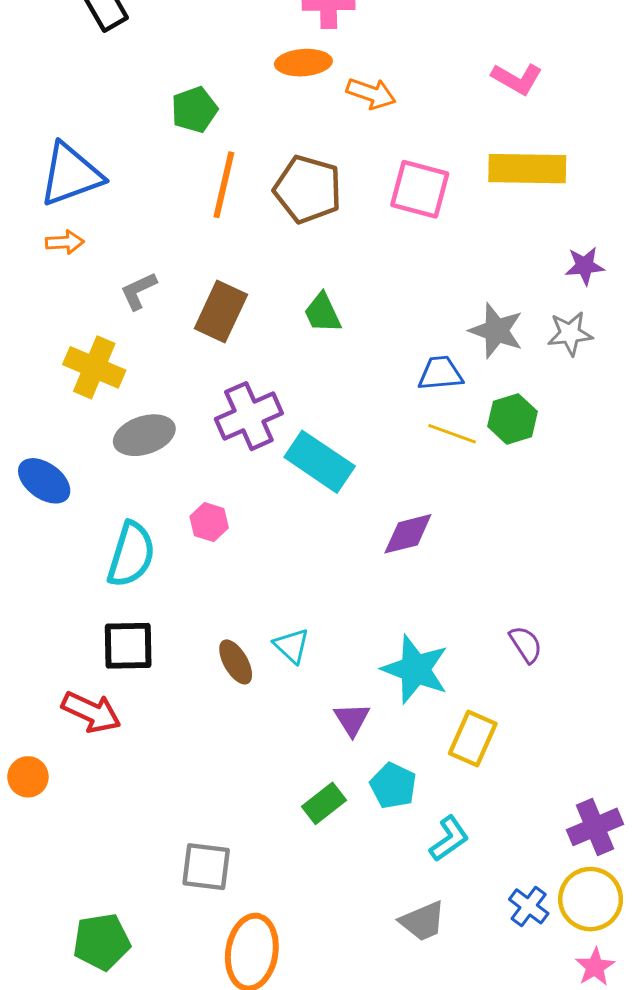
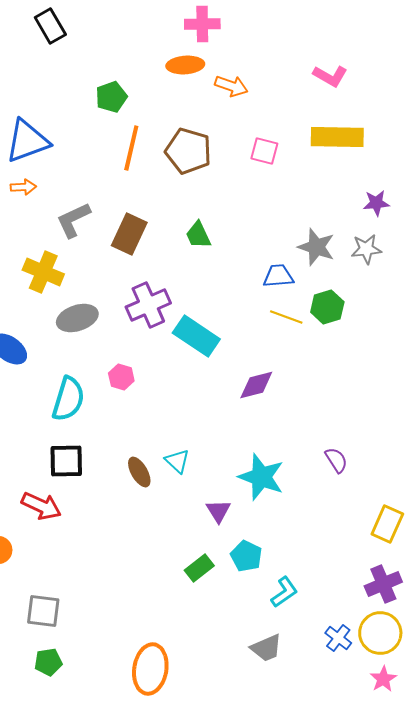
pink square: (420, 189) -> (264, 151), size x0.7
gray L-shape: (138, 291) -> (73, 220), size x1.4
yellow rectangle: (473, 739) -> (387, 524), moved
gray square: (206, 867) -> (43, 611), moved
green pentagon: (102, 942) -> (48, 662), size x0.7

